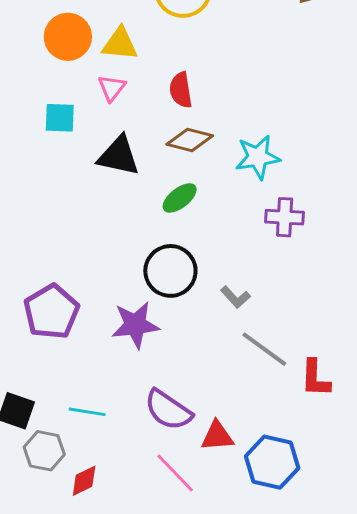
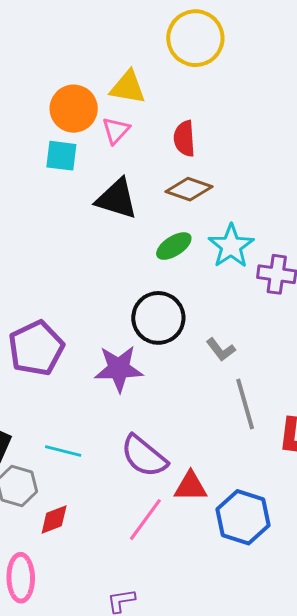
orange circle: (68, 37) -> (74, 109), moved
cyan star: (258, 157) -> (231, 246), moved, turned -30
gray line: (264, 349) -> (245, 404), turned 33
pink line: (175, 473) -> (145, 520), turned 75

